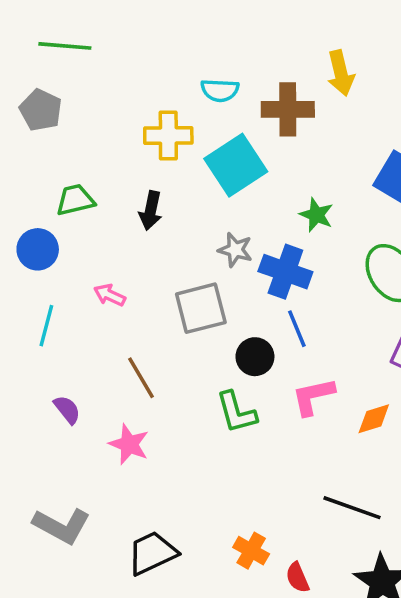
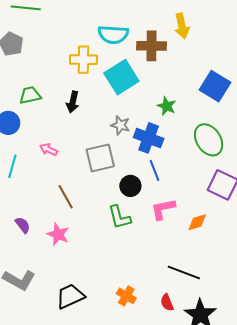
cyan semicircle: (220, 90) -> (113, 34), size x1.4
purple semicircle: (67, 410) -> (23, 225), moved
red semicircle: (297, 578) -> (167, 303), moved

